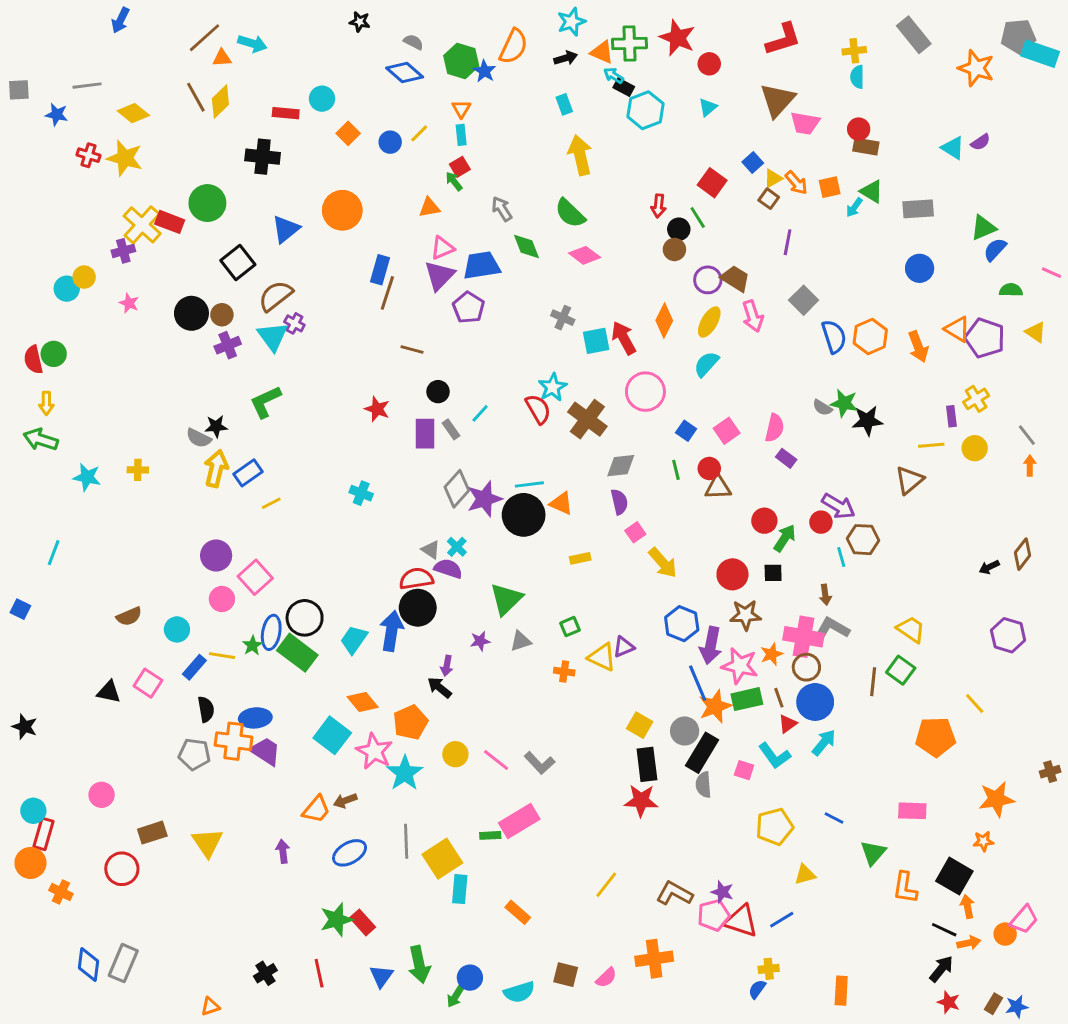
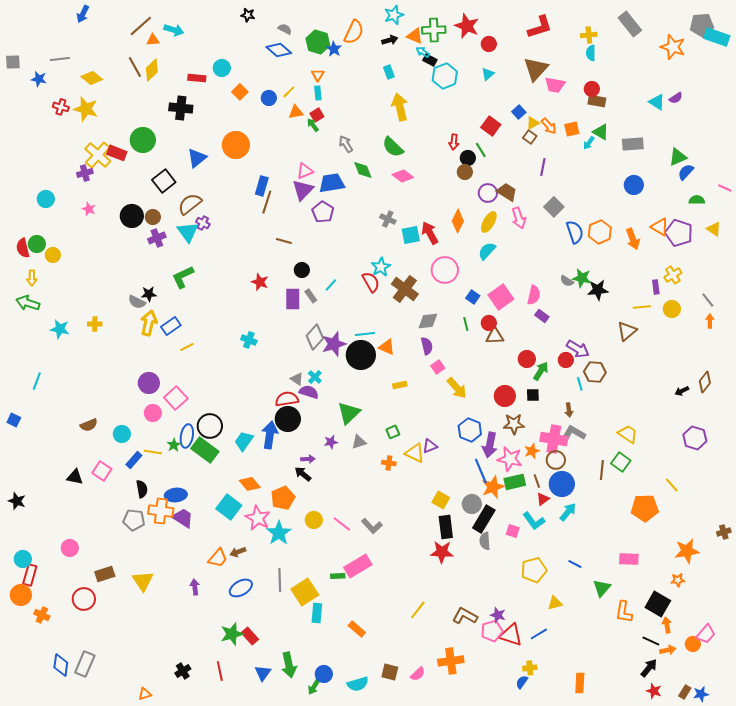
orange triangle: (429, 207) -> (296, 112), moved
yellow circle: (84, 277) -> (53, 255), moved
pink square: (727, 431) -> (501, 297), size x1.4
purple arrow: (447, 666) -> (308, 459), turned -104

